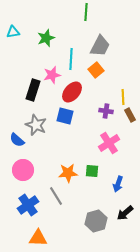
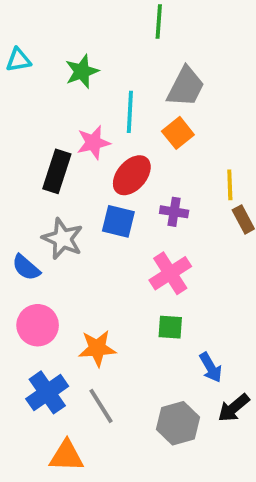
purple cross: (106, 111) -> (174, 212), moved
pink cross: (109, 143) -> (170, 273), moved
orange star: (68, 173) -> (97, 348), moved
blue arrow: (118, 184) -> (211, 368), moved, turned -49
gray line: (56, 196) -> (101, 406), moved

